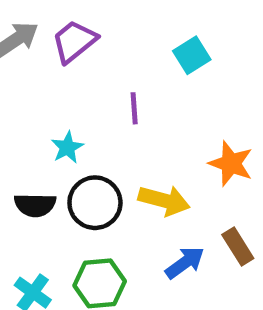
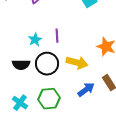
purple line: (134, 108) -> (57, 36), moved

